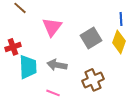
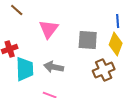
gray square: (91, 38) -> (88, 40), turned 35
brown cross: (93, 80) -> (104, 70), moved

